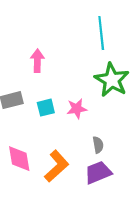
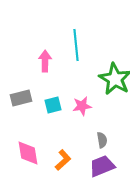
cyan line: (101, 33) -> (76, 45), moved
orange L-shape: (57, 166) -> (63, 160), size x0.7

